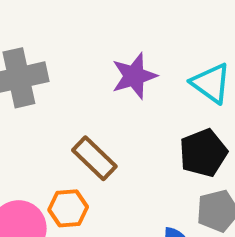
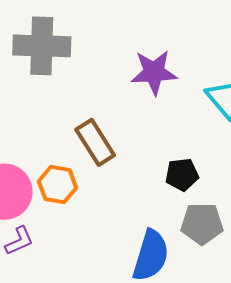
black pentagon: (203, 153) -> (182, 175), moved, size x0.7

